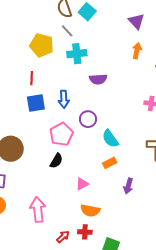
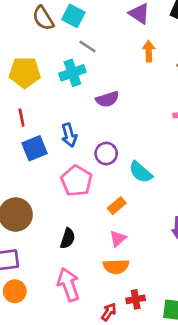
gray line: (67, 31) -> (88, 47), moved
black semicircle: (56, 161) -> (68, 238), moved
orange rectangle: (110, 163) -> (117, 206), moved
orange semicircle: (90, 210) -> (116, 266), moved

